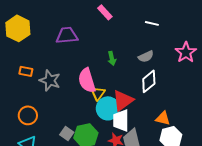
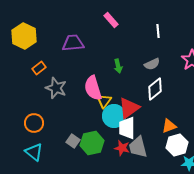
white line: (152, 23) -> (158, 31), turned 72
orange rectangle: (26, 71) -> (39, 68), moved, turned -48
orange triangle: (163, 118) -> (169, 126), turned -35

